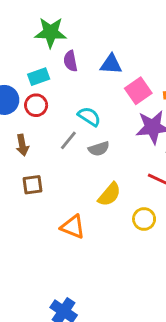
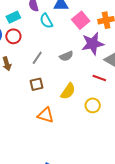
cyan semicircle: (89, 117) -> (46, 21), moved, turned -147
gray semicircle: (99, 149) -> (66, 56), moved
brown square: (33, 185) -> (36, 84), moved

